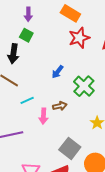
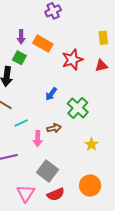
orange rectangle: (70, 13) -> (43, 44), moved
gray square: (70, 148) -> (47, 171), moved

